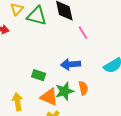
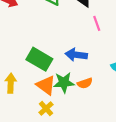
green rectangle: (39, 75) -> (39, 59), size x1.6
orange semicircle: (83, 88) -> (85, 83), turned 72

